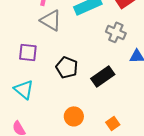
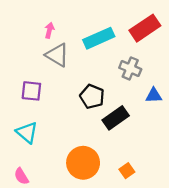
black pentagon: (67, 67) -> (92, 97), moved
orange circle: (74, 116) -> (83, 163), size x1.5

